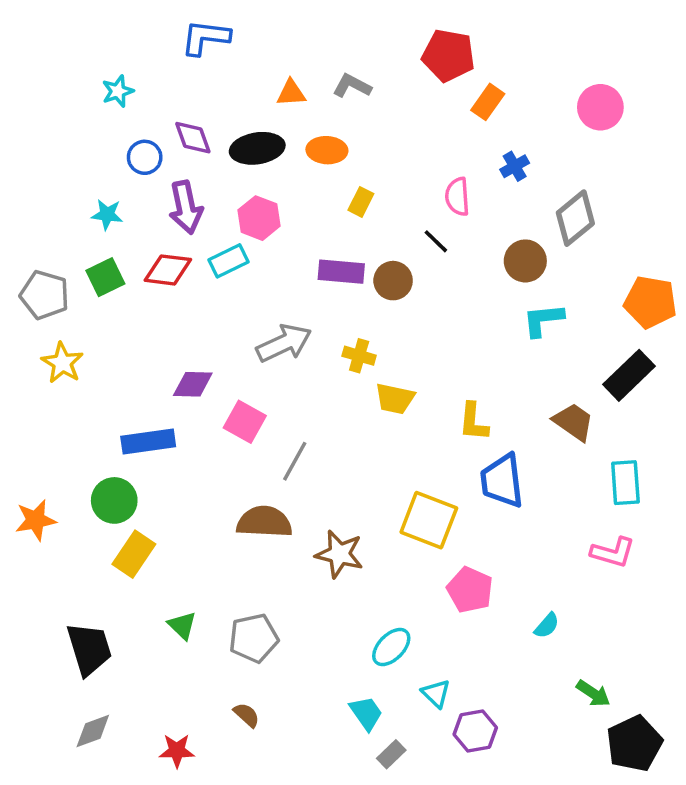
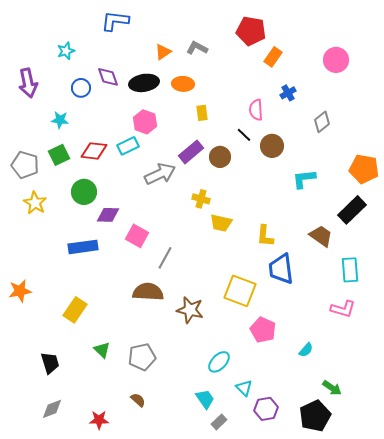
orange triangle: (291, 93) -> (163, 52), turned -30
yellow rectangle: (361, 202) -> (202, 113), turned -35
purple arrow: (186, 207) -> (28, 83), moved
gray diamond: (575, 218) -> (322, 122), size x0.7
brown circle: (525, 261) -> (272, 146), moved
purple rectangle: (341, 272) -> (191, 152), turned -45
gray arrow: (284, 343) -> (160, 174), moved
green circle: (114, 500) -> (84, 192), moved
black trapezoid: (89, 649) -> (50, 363), size x0.7
black pentagon: (634, 744) -> (315, 416), moved

